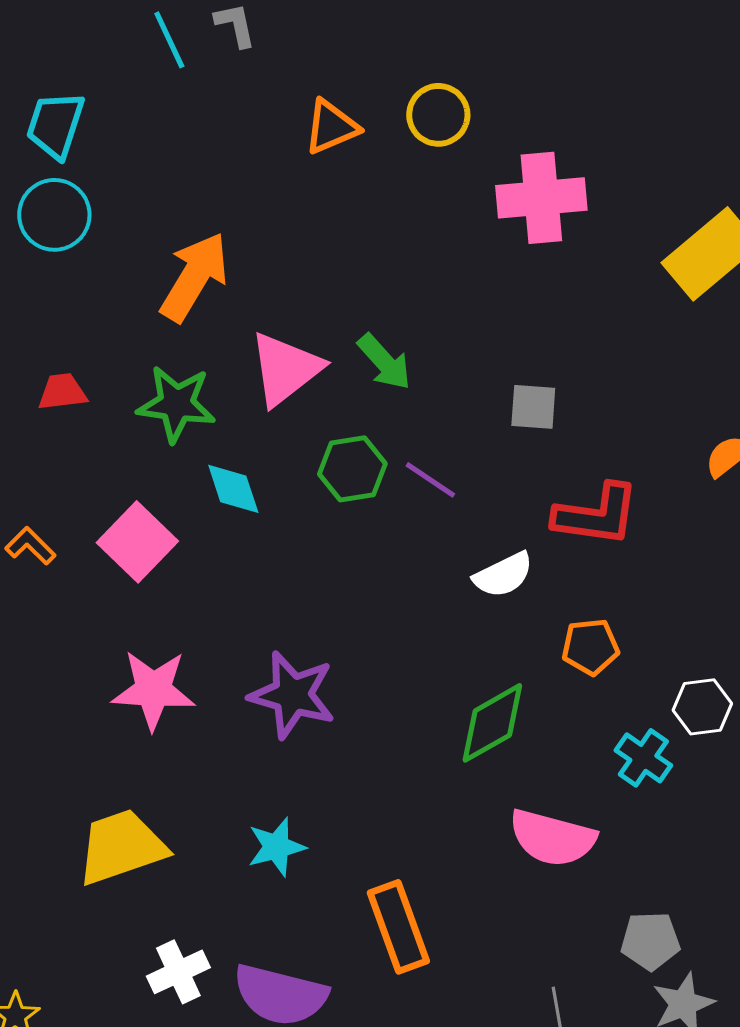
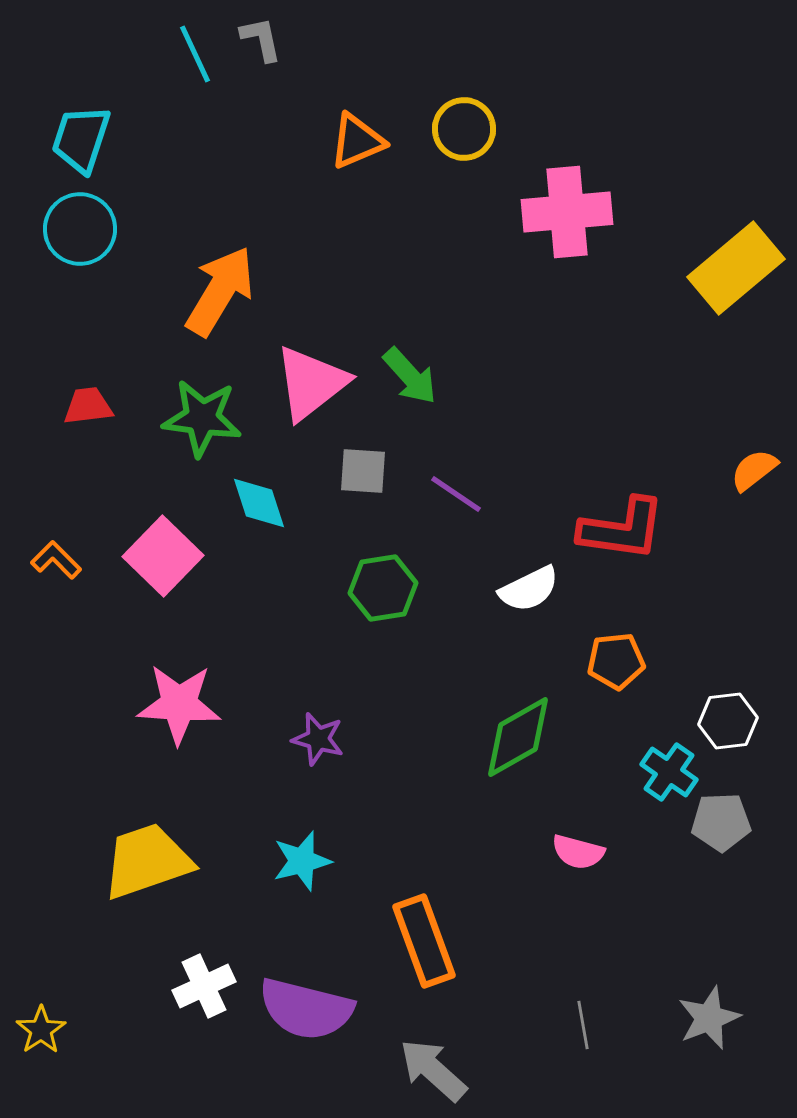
gray square: (533, 407) -> (363, 471), moved
green hexagon: (352, 469) -> (383, 588), moved
purple star: (292, 695) -> (318, 739), moved, size x0.6
pink semicircle: (552, 838) -> (578, 852), size x0.6
gray pentagon: (650, 941) -> (721, 822), moved

